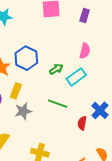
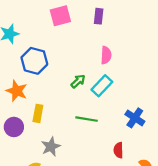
blue hexagon: (26, 58) -> (34, 61), moved
gray star: (23, 111) -> (51, 147), moved
red semicircle: (82, 123) -> (118, 150), moved

